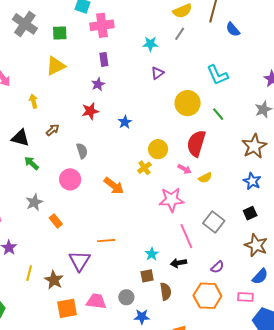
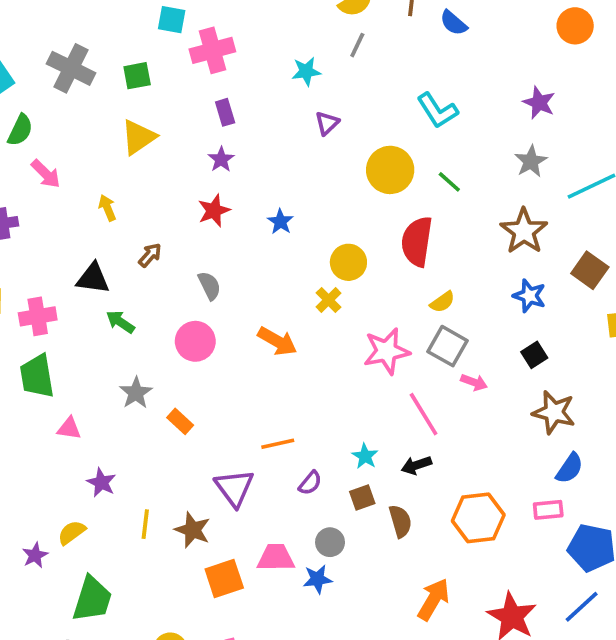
pink arrow: (184, 169) -> (474, 382), moved
gray square: (214, 222) -> (447, 346), moved
purple semicircle: (217, 267) -> (310, 483), moved
blue star: (142, 317) -> (317, 579), moved

